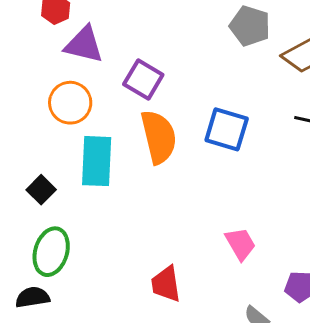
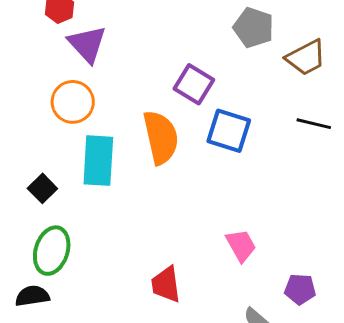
purple triangle: (84, 45) -> (87, 44), turned 33
purple square: (143, 79) -> (194, 84), moved

